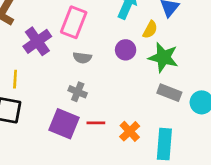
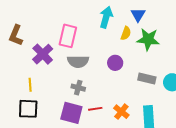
purple circle: (126, 50) -> (115, 63), moved
green star: (163, 57) -> (148, 39), moved
gray semicircle: (82, 58) -> (78, 62), size x1.5

